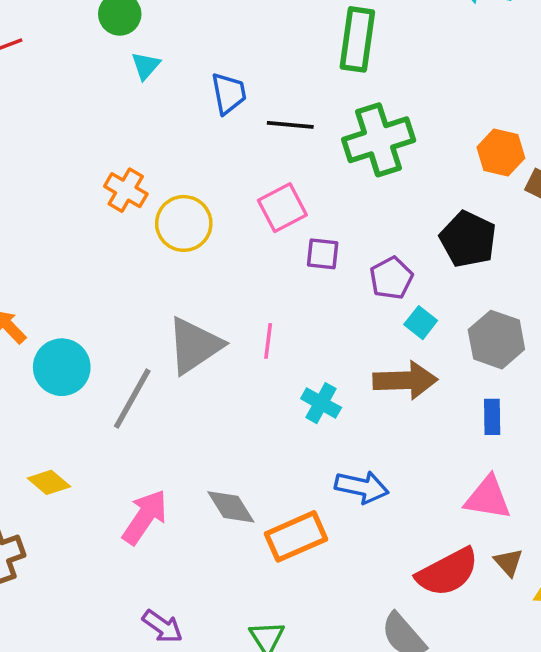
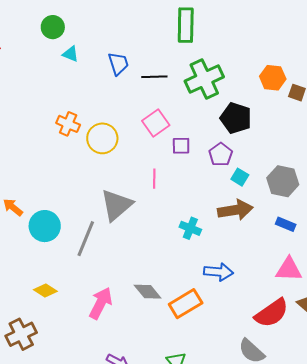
cyan triangle: (146, 66) -> (71, 54), turned -42
black pentagon: (468, 239) -> (236, 118), moved
pink line: (268, 341) -> (154, 179), moved
blue rectangle: (492, 417) -> (286, 224), turned -60

